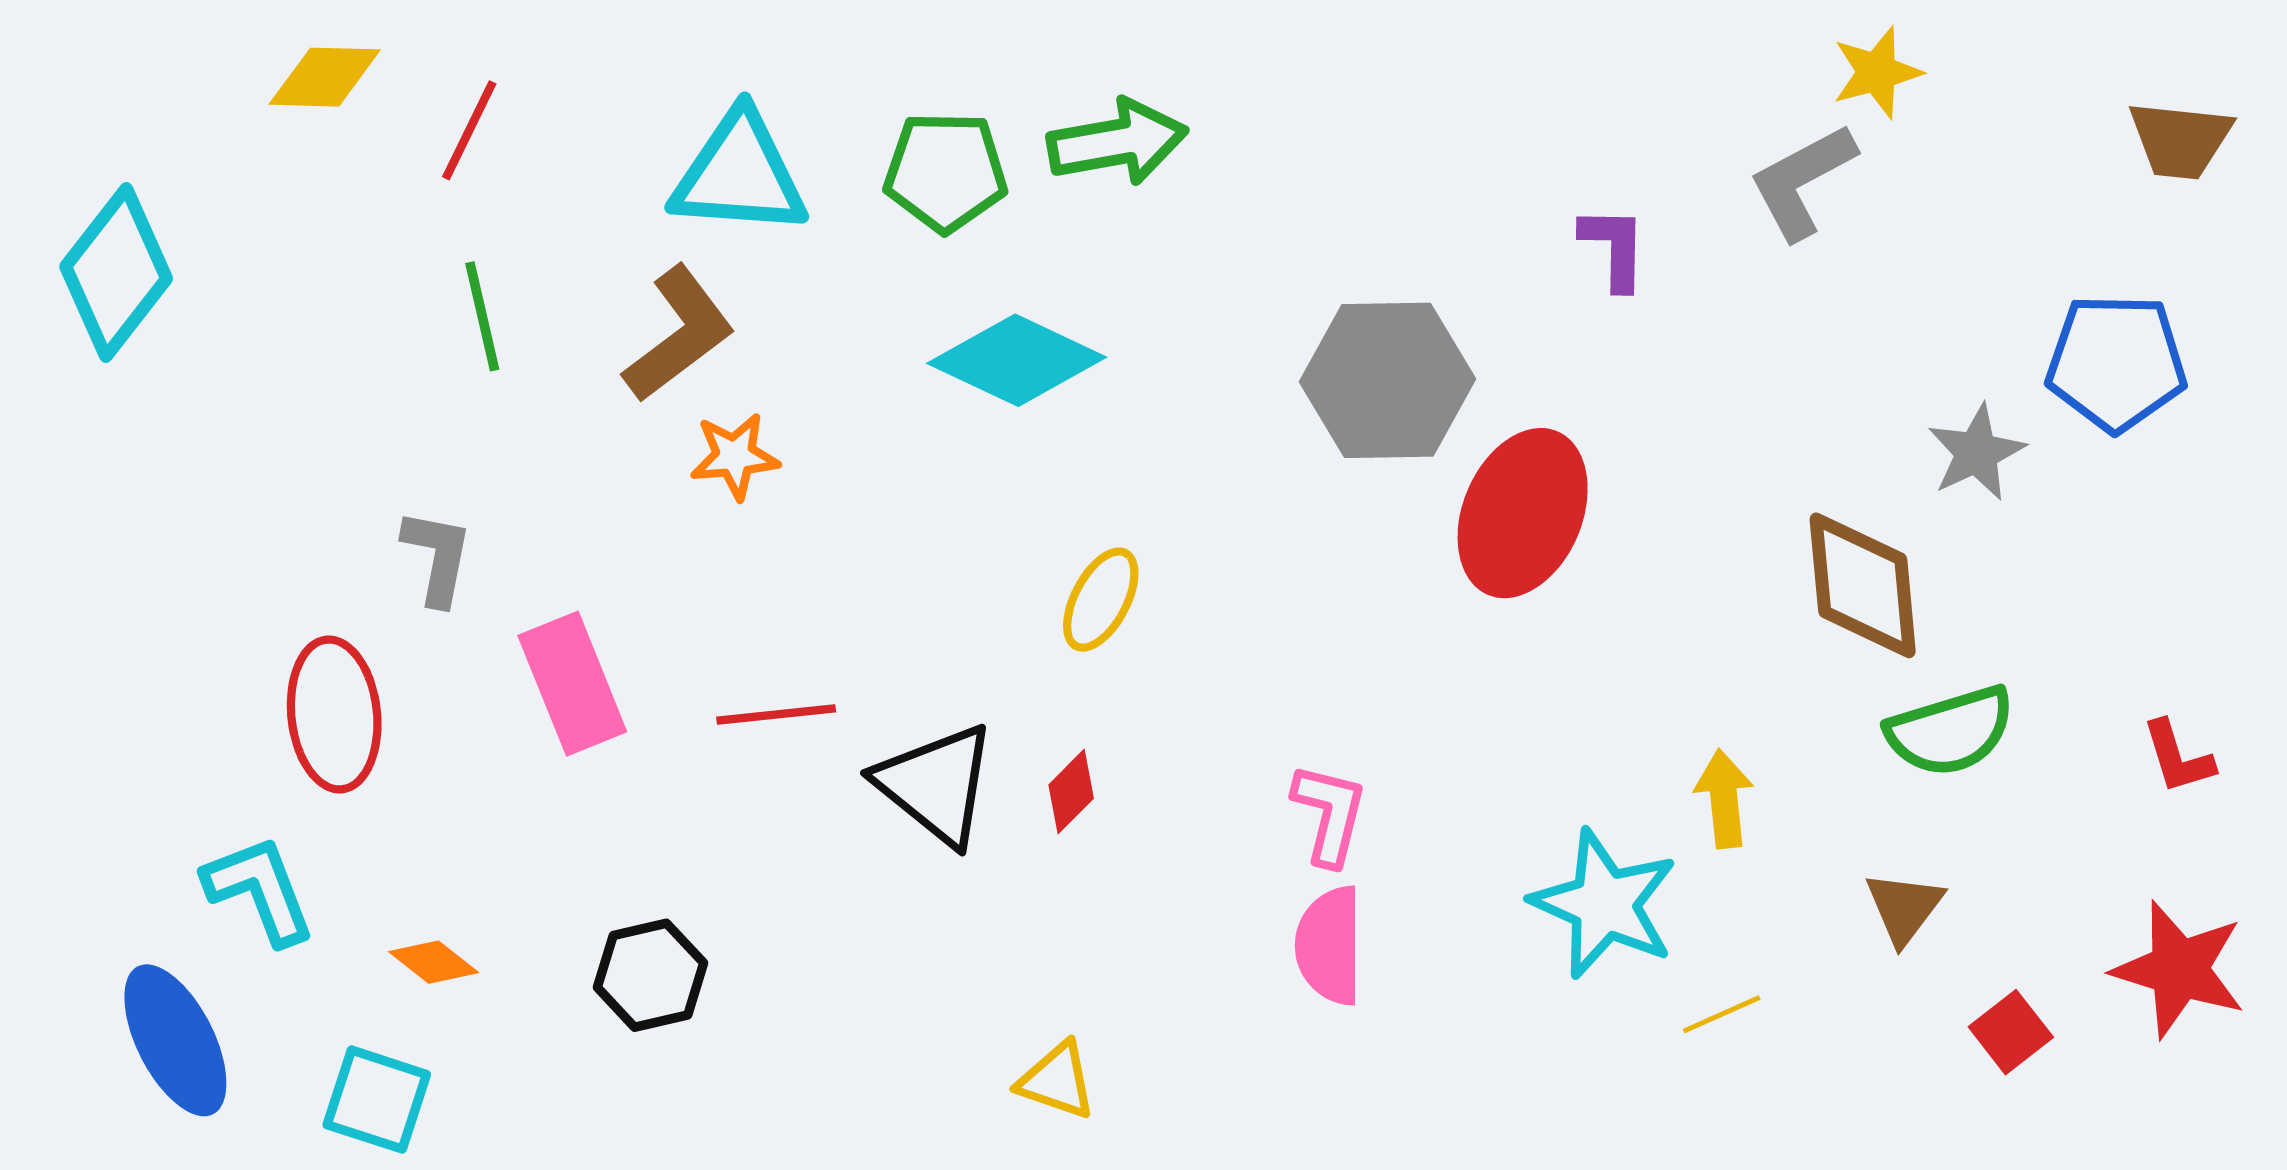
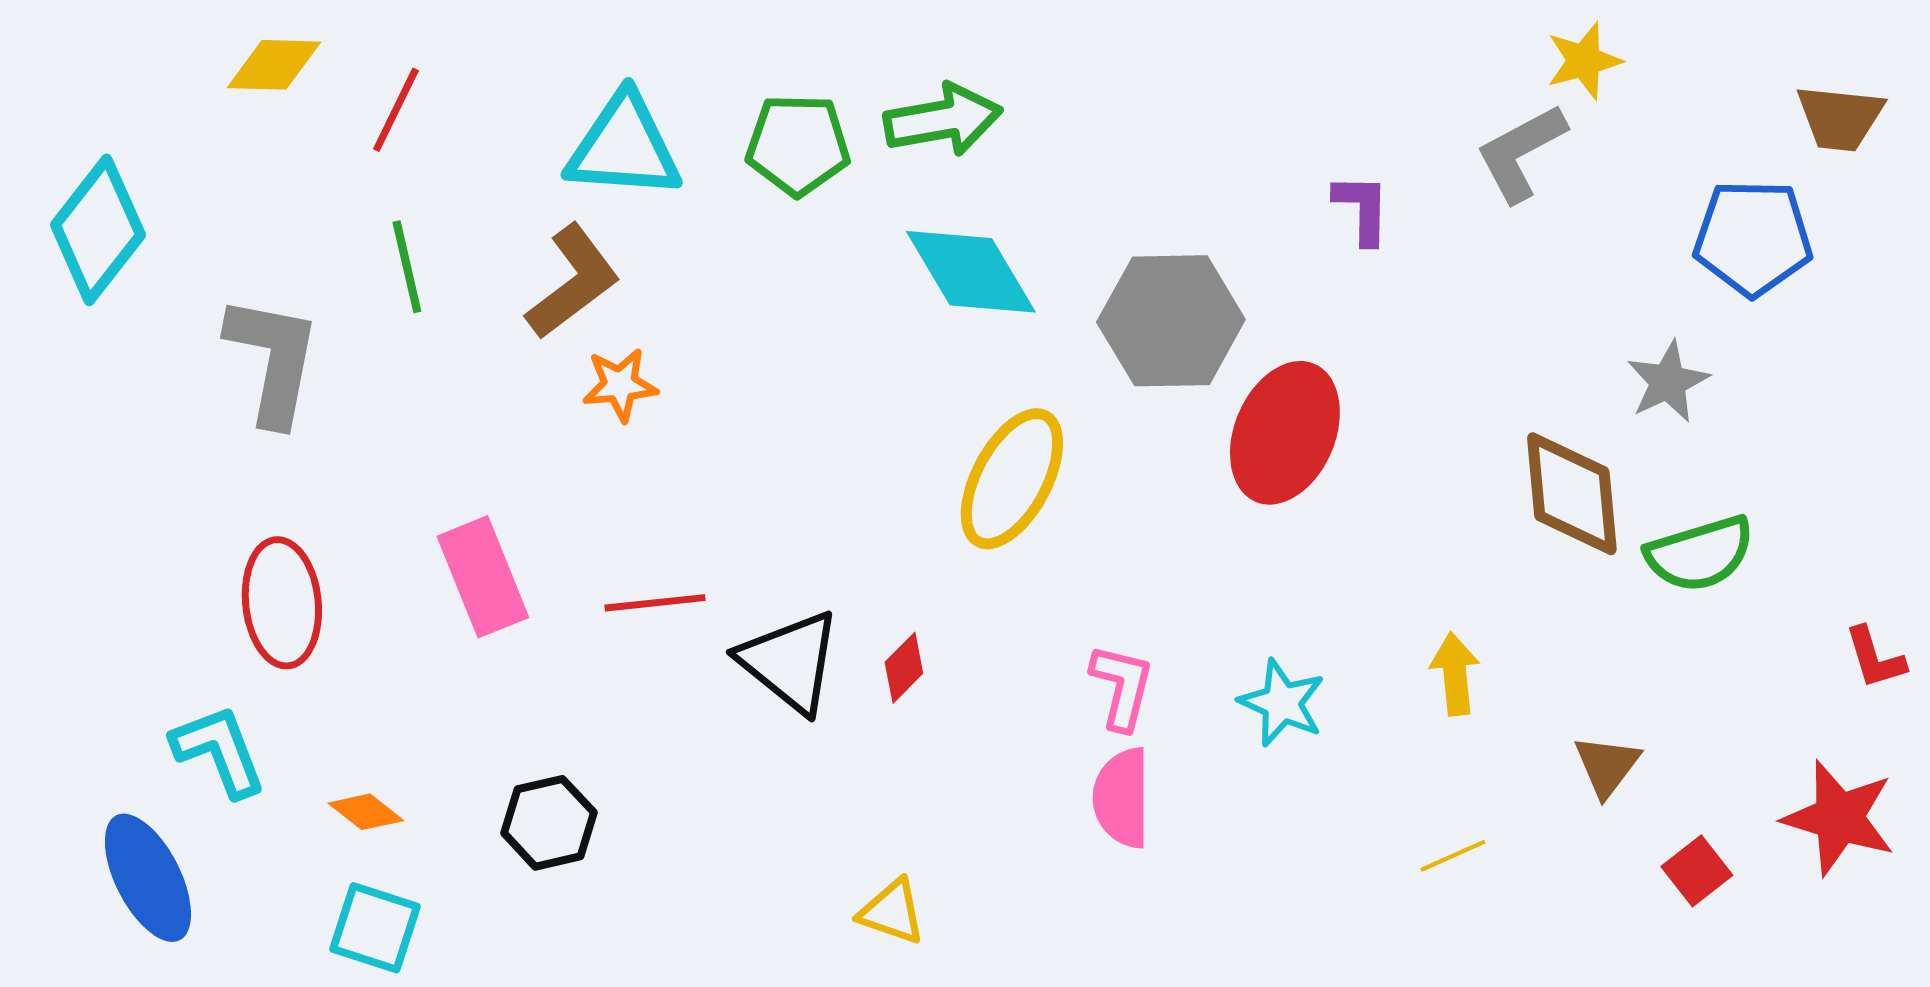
cyan diamond: (1017, 360) -> (971, 272), moved, turned 34
blue pentagon: (2116, 363) -> (1753, 238), moved
gray L-shape: (437, 557) -> (273, 360), moved, size x1.6
yellow ellipse: (1101, 600) -> (1012, 479), moved, size x1.6
green semicircle: (1950, 731) -> (1700, 554), moved
red L-shape: (2178, 757) -> (1875, 658), moved
cyan star: (1604, 904) -> (1282, 703), moved, size x0.7
cyan square: (377, 1100) -> (375, 928), moved

